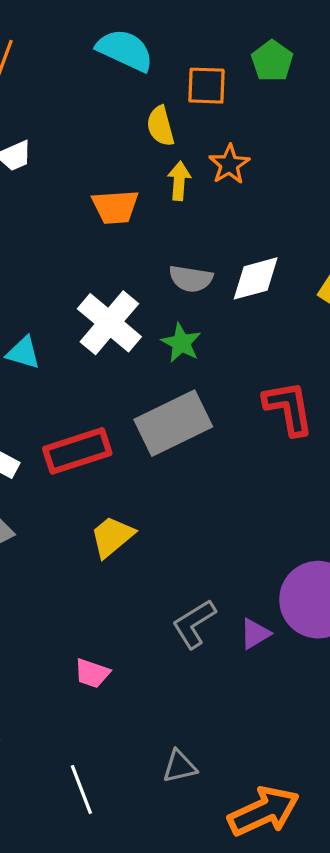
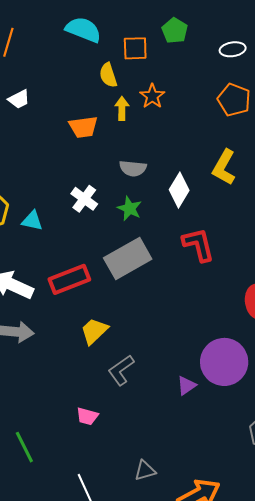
white diamond: (256, 278) -> (179, 190), moved, turned -40
white cross: (109, 323) -> (84, 199), size x0.7
gray L-shape: (194, 624) -> (121, 370), moved

